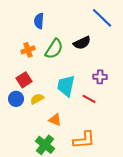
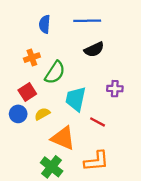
blue line: (102, 18) -> (87, 21), moved, turned -45
green semicircle: (54, 49) -> (55, 72), moved
red line: (89, 99) -> (98, 122), moved
orange triangle: (55, 120) -> (63, 138), size x1.6

